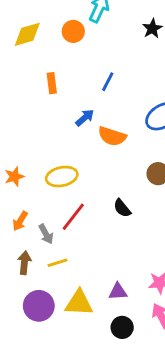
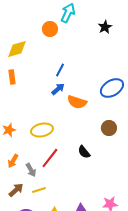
yellow diamond: (27, 34) -> (17, 49), moved
blue line: (108, 82) -> (60, 70), moved
orange rectangle: (52, 83) -> (12, 77), moved
brown arrow: (24, 263) -> (16, 190), turned 42

